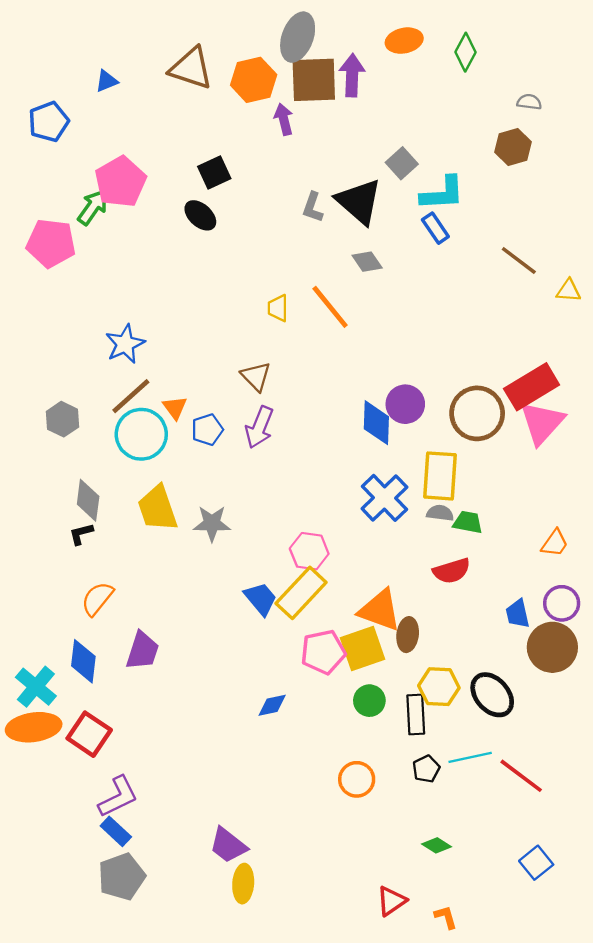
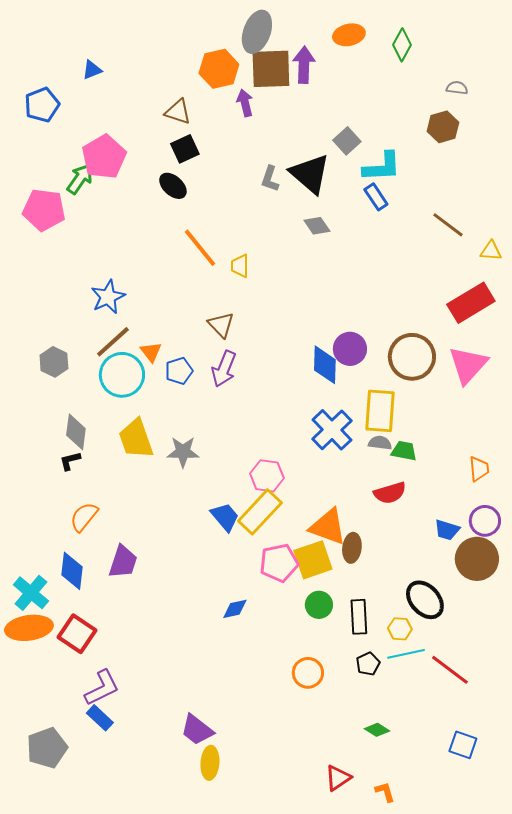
brown triangle: (191, 68) -> (178, 112), moved, size x0.7
orange line: (330, 307) -> (200, 248), moved
red rectangle: (532, 387) -> (471, 303), moved
orange trapezoid: (555, 543) -> (479, 469), turned -40
blue trapezoid: (518, 614) -> (447, 530), turned -60
yellow hexagon: (439, 687) -> (400, 629), moved, size x0.7
blue square: (536, 863) -> (463, 745), turned -32
gray pentagon: (122, 877) -> (47, 748), moved

